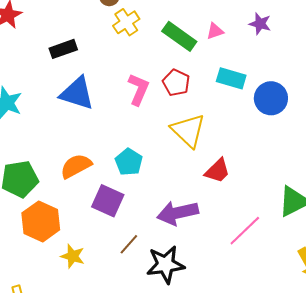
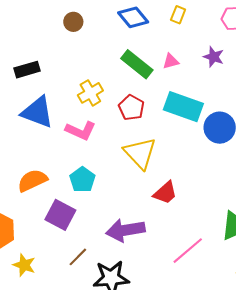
yellow cross: (126, 22) -> (90, 93), moved
cyan rectangle: (231, 78) -> (183, 107), size x1.4
pink L-shape: (138, 89) -> (81, 131), moved, turned 88

